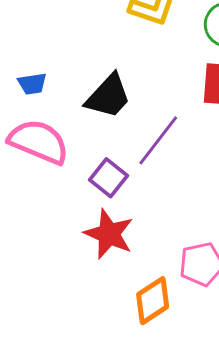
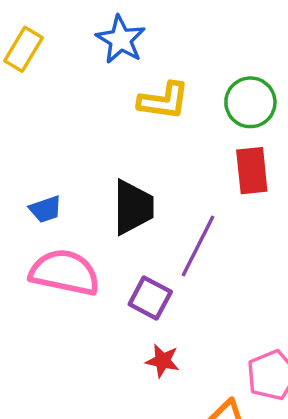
black trapezoid: (108, 96) -> (133, 207), turned -32
red star: (109, 234) -> (162, 361), size x0.6

